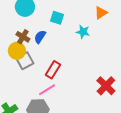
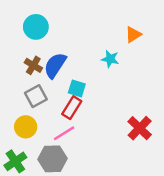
cyan square: (57, 18) -> (77, 88), moved
blue semicircle: (40, 37) -> (55, 65), size x1.5
yellow circle: (17, 51) -> (26, 127), moved

